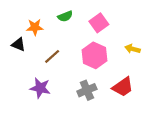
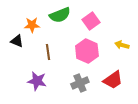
green semicircle: (65, 16) -> (60, 15), size x1.5
brown line: (52, 56) -> (48, 52), turned -56

